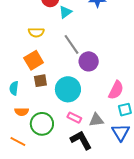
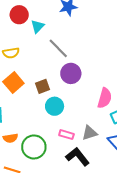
gray line: (72, 44) -> (58, 48), moved
brown square: (40, 81) -> (43, 86), moved
cyan circle: (68, 89) -> (55, 106), size x0.7

